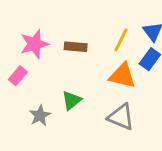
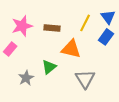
orange triangle: (122, 76) -> (71, 49), moved
gray triangle: (121, 117) -> (85, 79), turned 35

